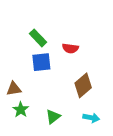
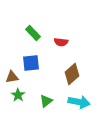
blue square: (41, 62) -> (31, 63), moved
cyan arrow: (91, 118) -> (79, 102), size x1.5

